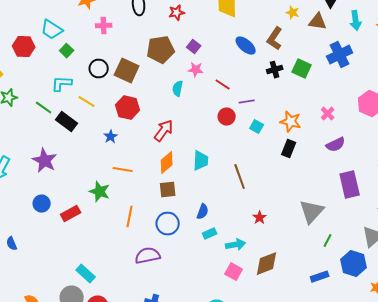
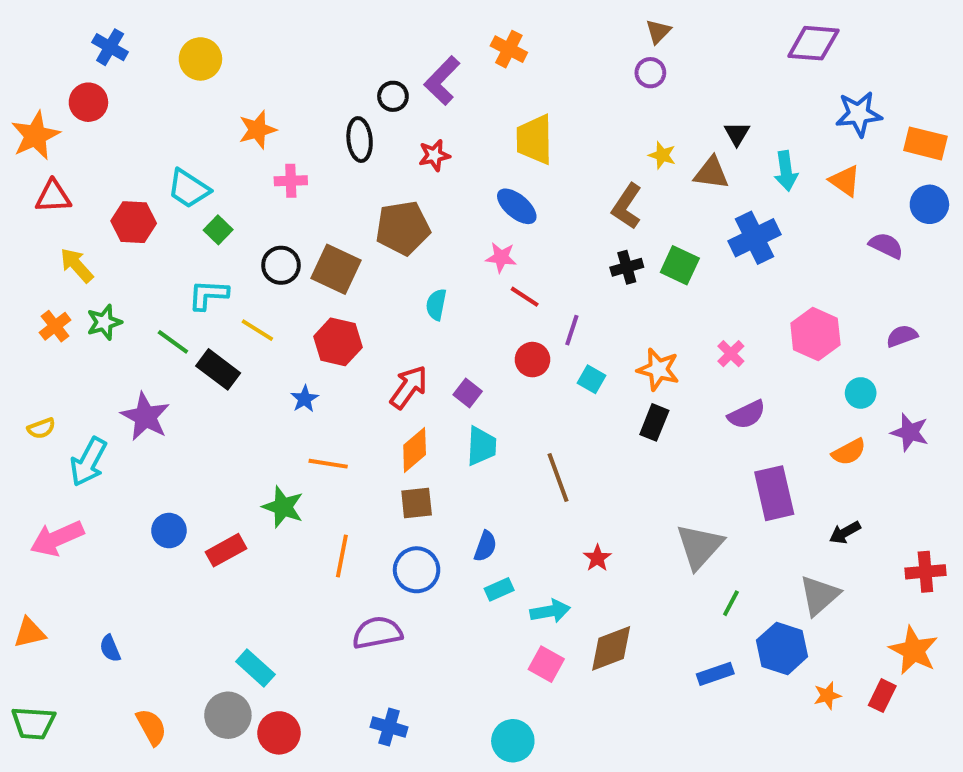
blue ellipse: (246, 46) -> (517, 206), moved
purple square: (194, 47) -> (468, 393), moved
pink star: (196, 70) -> (501, 257), moved
purple line: (247, 102) -> (572, 330), turned -63
purple star: (45, 161) -> (145, 417), moved
blue semicircle: (12, 244) -> (110, 648), moved

